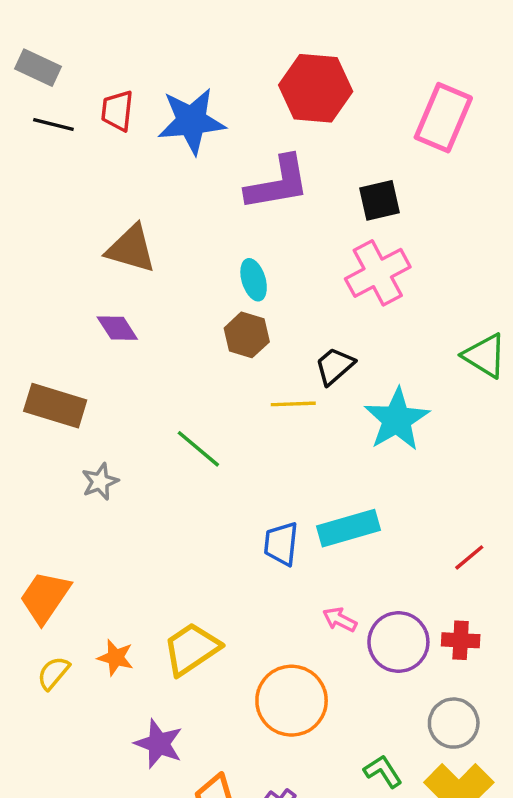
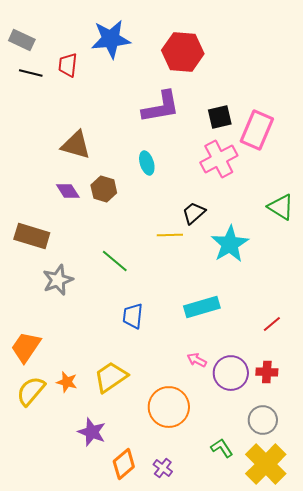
pink rectangle: (443, 118) -> (257, 130), moved
blue star: (191, 121) -> (111, 39), moved
brown hexagon: (247, 335) -> (104, 189), moved
gray star: (100, 482) -> (58, 280), size x1.4
blue trapezoid: (281, 544) -> (133, 316), moved
yellow semicircle: (53, 673) -> (31, 391), size x1.5

